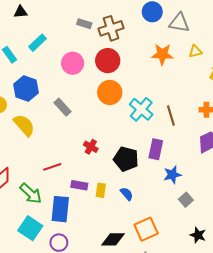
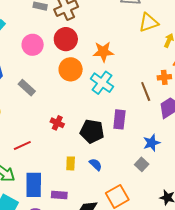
yellow triangle: (195, 51) -> (149, 23), size x1.5
orange star: (162, 54) -> (103, 52), moved
brown line: (171, 115) -> (146, 92), moved
blue star: (172, 175) -> (152, 143), moved
purple rectangle: (79, 185) -> (59, 195), moved
gray square: (186, 200) -> (142, 164), moved

